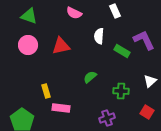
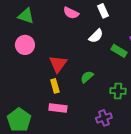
white rectangle: (115, 11) -> (103, 11), moved
white semicircle: (99, 36) -> (96, 36), turned -140
red triangle: (61, 46) -> (58, 64), moved, turned -42
yellow rectangle: (46, 91) -> (55, 86), moved

